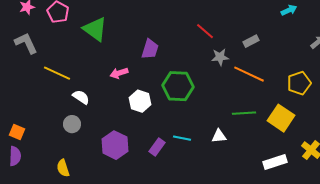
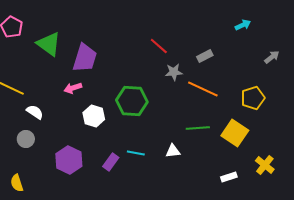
purple trapezoid: (150, 49) -> (85, 58), moved, size x1.4
white rectangle: (275, 162) -> (229, 177), size x0.7

